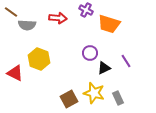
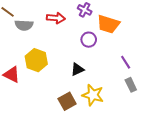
purple circle: (90, 53) -> (89, 40), moved
black triangle: (104, 68) -> (77, 69), moved
gray rectangle: (118, 98) -> (131, 85), moved

